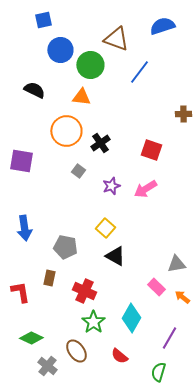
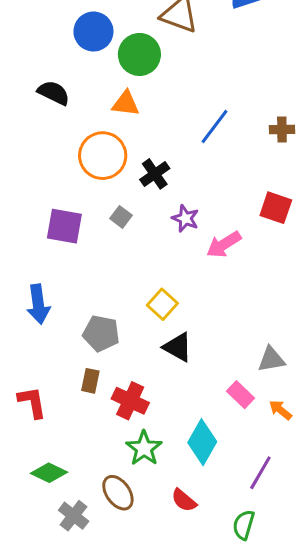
blue line: (139, 72) -> (215, 126), moved
red square: (151, 150) -> (276, 208), moved
purple square: (21, 161) -> (64, 226), moved
purple star: (111, 186) -> (185, 218), moved, turned -30
brown rectangle: (49, 278) -> (90, 381), moved

